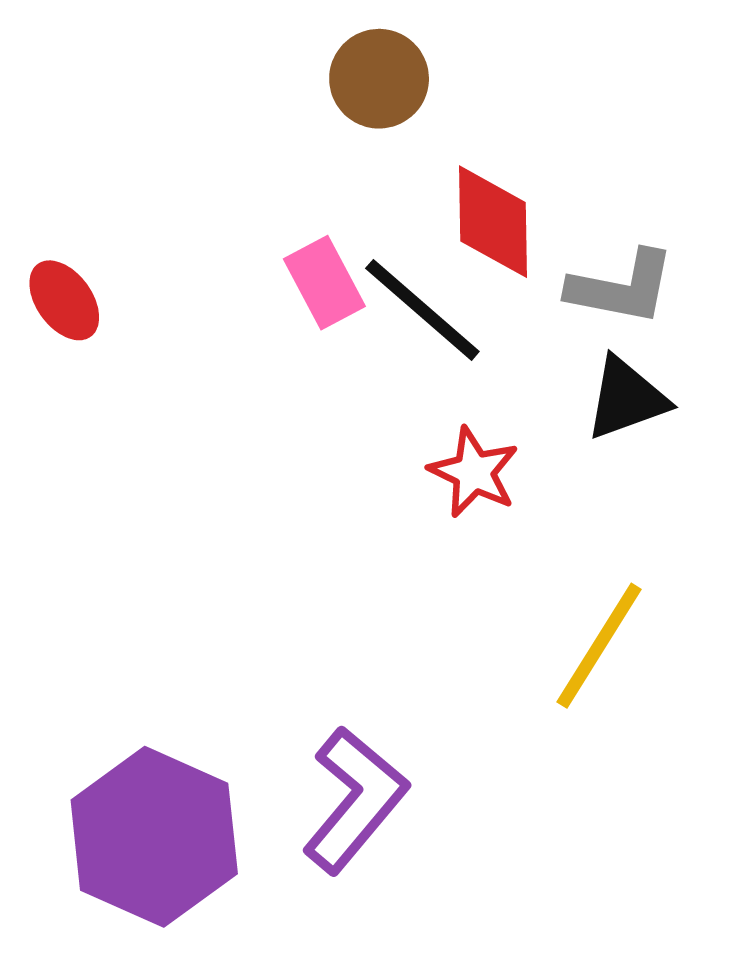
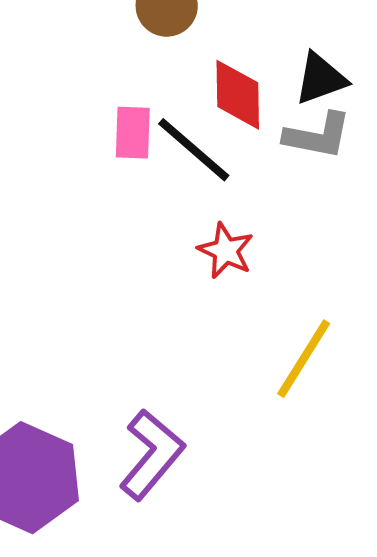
pink rectangle: (324, 283) -> (133, 133), turned 30
black triangle: (626, 398) -> (321, 79), moved

